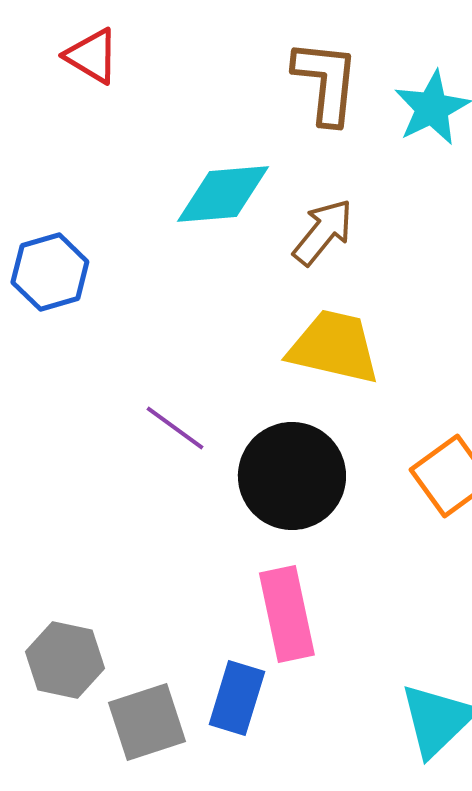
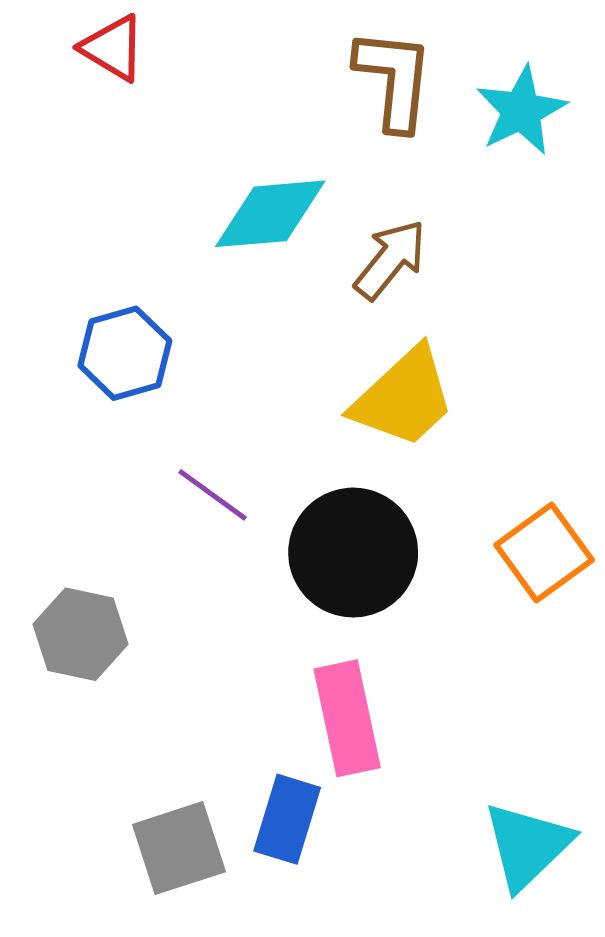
blue hexagon: (50, 272) -> (125, 353), moved
yellow trapezoid: (334, 347) -> (404, 398), turned 124
gray hexagon: (65, 660) -> (80, 634), moved

